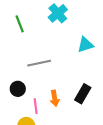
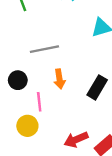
orange arrow: (55, 98) -> (59, 79), moved

